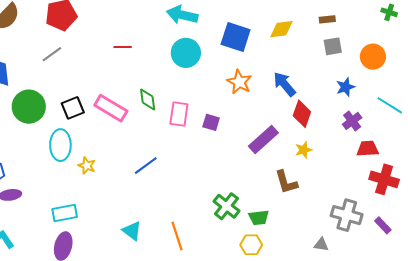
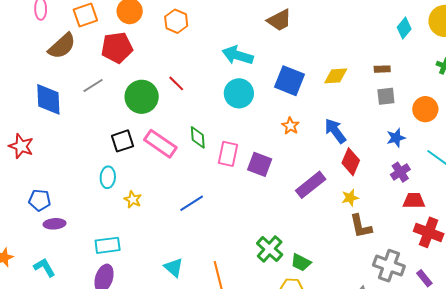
red line: (123, 47) -> (176, 83), turned 42
gray line: (52, 54) -> (93, 85), moved
orange star: (239, 82) -> (290, 126), size x0.7
green circle: (29, 107) -> (142, 97), moved
purple square: (211, 122) -> (260, 164), size x1.4
cyan ellipse: (60, 145) -> (108, 177), size x0.7
brown L-shape: (286, 182) -> (361, 226), moved
green trapezoid: (259, 218) -> (301, 262), turned 30

